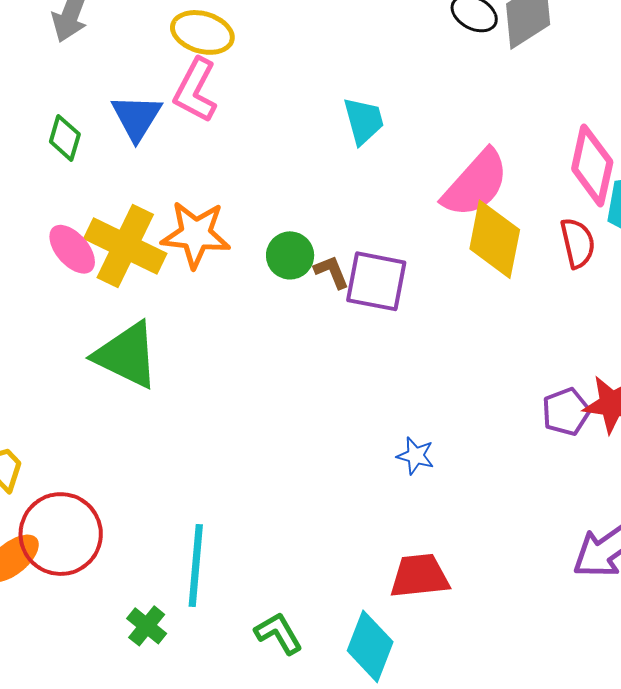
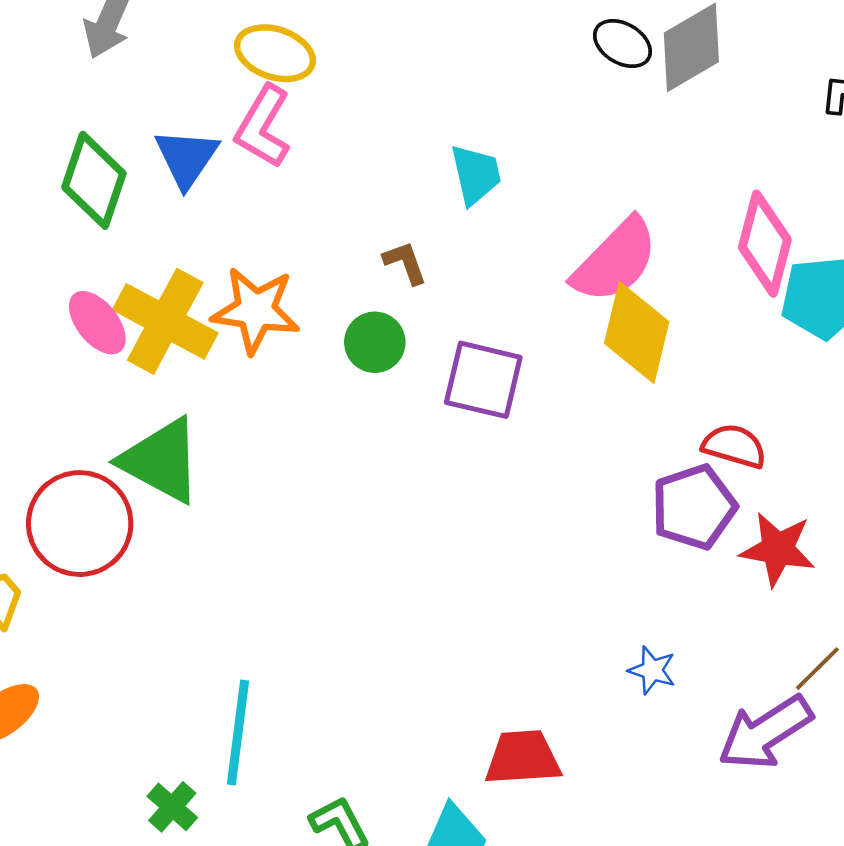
green diamond: (65, 138) -> (94, 180), size x1.6
red semicircle: (578, 243) -> (734, 446), moved, turned -63
brown L-shape: (332, 272) -> (405, 263), moved
purple pentagon: (566, 412) -> (694, 507), moved, size x1.4
blue star: (415, 456) -> (652, 670), moved
red circle: (61, 534) -> (80, 524), moved

